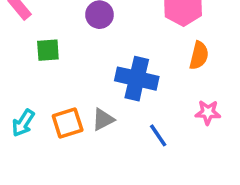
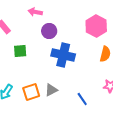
blue cross: (137, 79) -> (63, 55), moved

